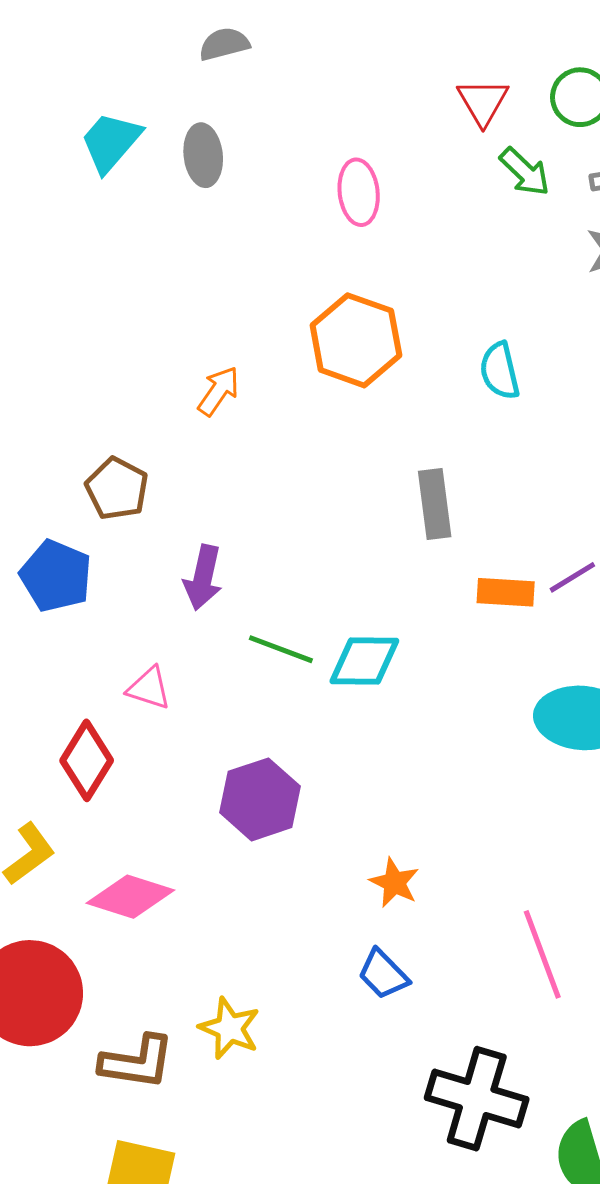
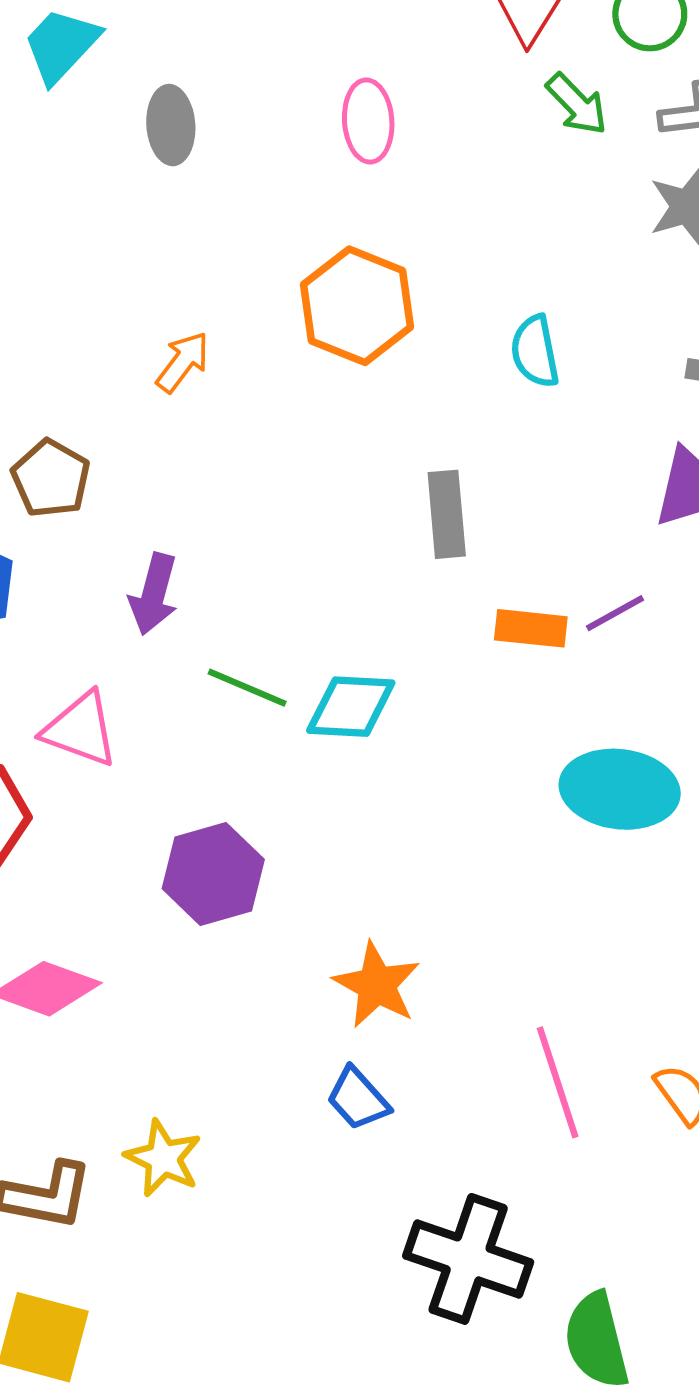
gray ellipse: (203, 155) -> (171, 125), moved
pink triangle: (149, 688) -> (80, 729), size x1.4
orange star: (394, 883) -> (377, 985), size x1.4

